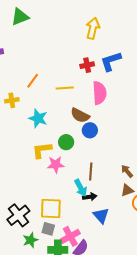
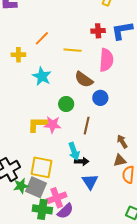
blue circle: (90, 130) -> (100, 98), moved
yellow L-shape: (42, 150) -> (38, 124), moved
brown line: (91, 171) -> (87, 126), moved
gray square: (48, 229) -> (36, 187), size x1.5
green star: (30, 240) -> (21, 186), moved

